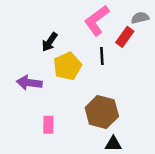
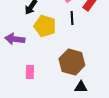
yellow pentagon: (67, 66) -> (45, 26), turned -30

